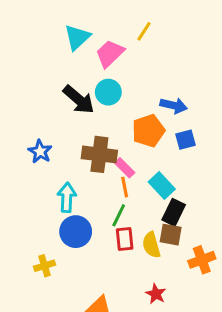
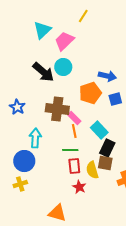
yellow line: (144, 31) -> (83, 16), moved
green line: (119, 215) -> (70, 150), turned 63
blue circle: (76, 232) -> (24, 161), moved
red star: (156, 294) -> (79, 187), moved

